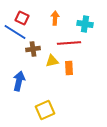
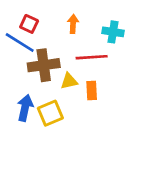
brown cross: (33, 49) -> (44, 65), size x1.6
yellow square: (45, 110) -> (50, 113), moved

